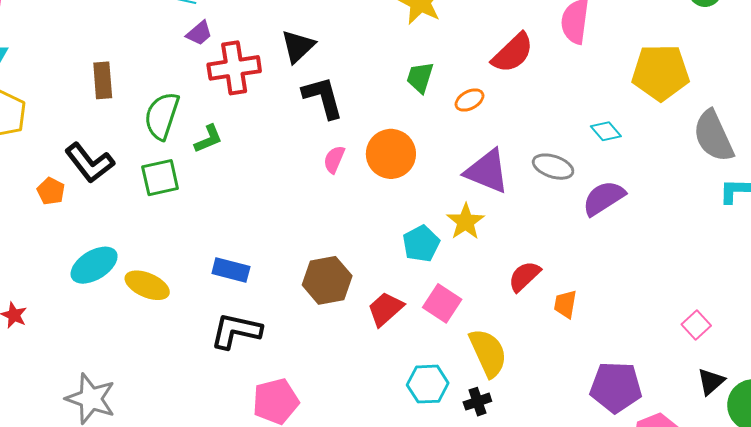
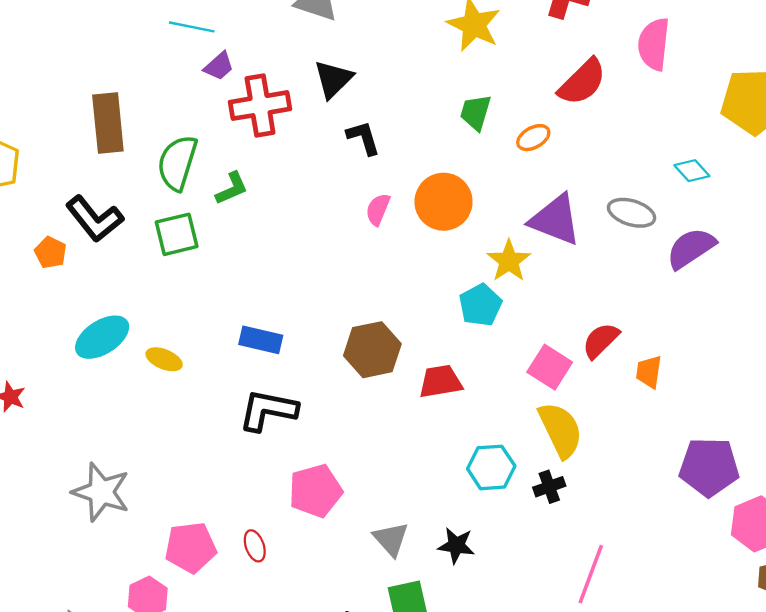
brown rectangle: (103, 80) -> (108, 123), size x1.4
black L-shape: (323, 97) -> (363, 138), size x0.7
yellow star: (466, 222) -> (509, 261), moved
yellow ellipse: (147, 285) -> (164, 359), size x0.7
pink square: (442, 303) -> (550, 367), moved
red trapezoid: (385, 309) -> (441, 381), turned 33

